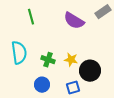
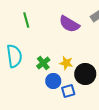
green cross: (48, 60) -> (43, 63), turned 32
blue circle: (42, 85) -> (53, 81), moved

